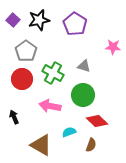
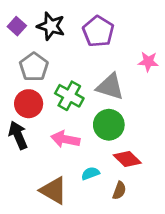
black star: (39, 20) -> (51, 26), turned 30
gray triangle: (84, 66) -> (110, 87), size x1.6
black arrow: (14, 117) -> (18, 135), moved, size x1.5

